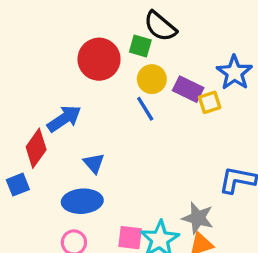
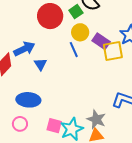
green square: (140, 46) -> (76, 12), turned 32
yellow square: (210, 102) -> (113, 51), size x1.5
blue triangle: (94, 163) -> (40, 64), moved

